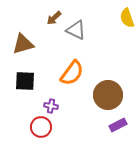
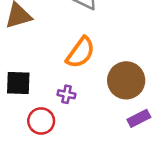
black square: (25, 81) -> (18, 83), moved
purple cross: (51, 106) -> (67, 94), moved

